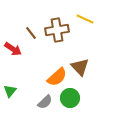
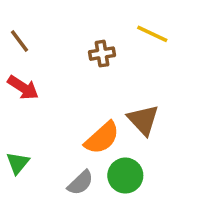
brown cross: (57, 30) -> (102, 54), size x0.6
brown line: (31, 33) -> (19, 41), moved

